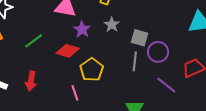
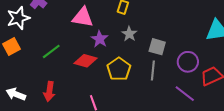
purple circle: (158, 52) -> (188, 62), moved
yellow pentagon: (92, 70) -> (119, 69), moved

